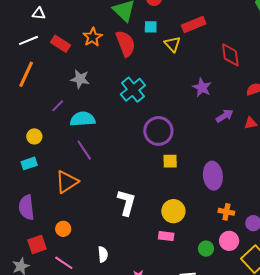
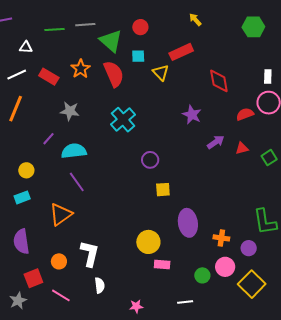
purple circle: (158, 131) -> (150, 160), size x0.6
purple ellipse: (213, 176) -> (188, 223), moved
white L-shape: (127, 203) -> (90, 254), moved
yellow circle: (173, 211) -> (148, 242), moved

